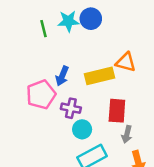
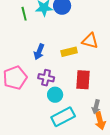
yellow rectangle: (100, 76) -> (69, 52), size x0.7
pink pentagon: (41, 95) -> (15, 78), moved
gray arrow: (127, 134) -> (96, 107), moved

